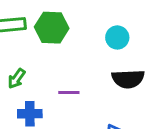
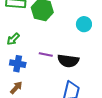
black semicircle: (128, 79) -> (68, 61), moved

